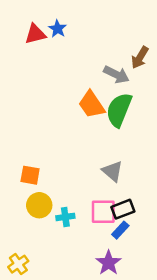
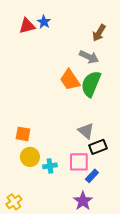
brown arrow: (140, 58) -> (99, 33), moved
black rectangle: (123, 209) -> (98, 147), moved

